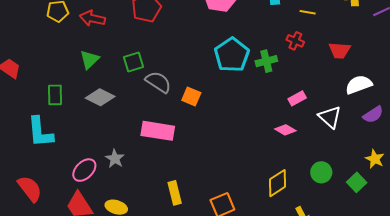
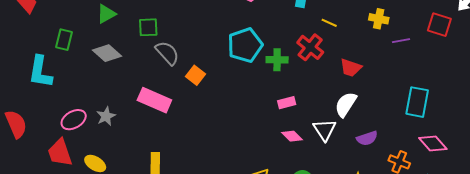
red cross: (295, 41) -> (310, 47), size x1.5
white semicircle: (359, 85) -> (346, 104), moved, turned -52
pink rectangle: (297, 98) -> (287, 103), moved
pink diamond: (285, 130) -> (292, 136), moved

